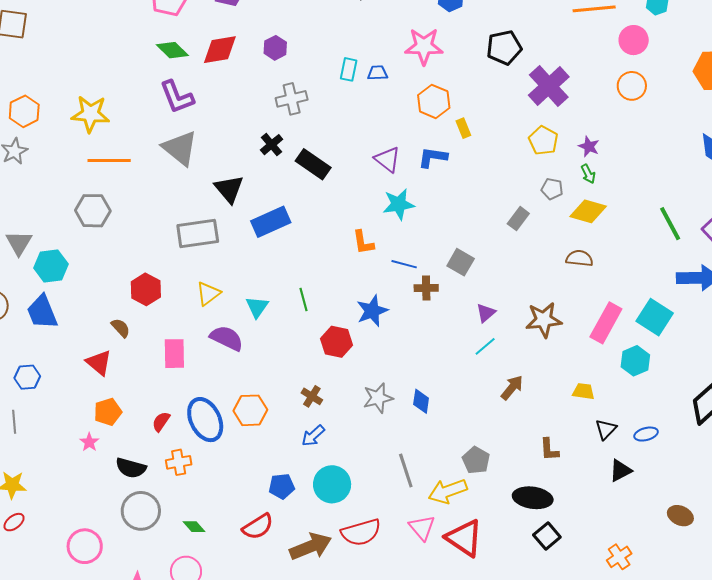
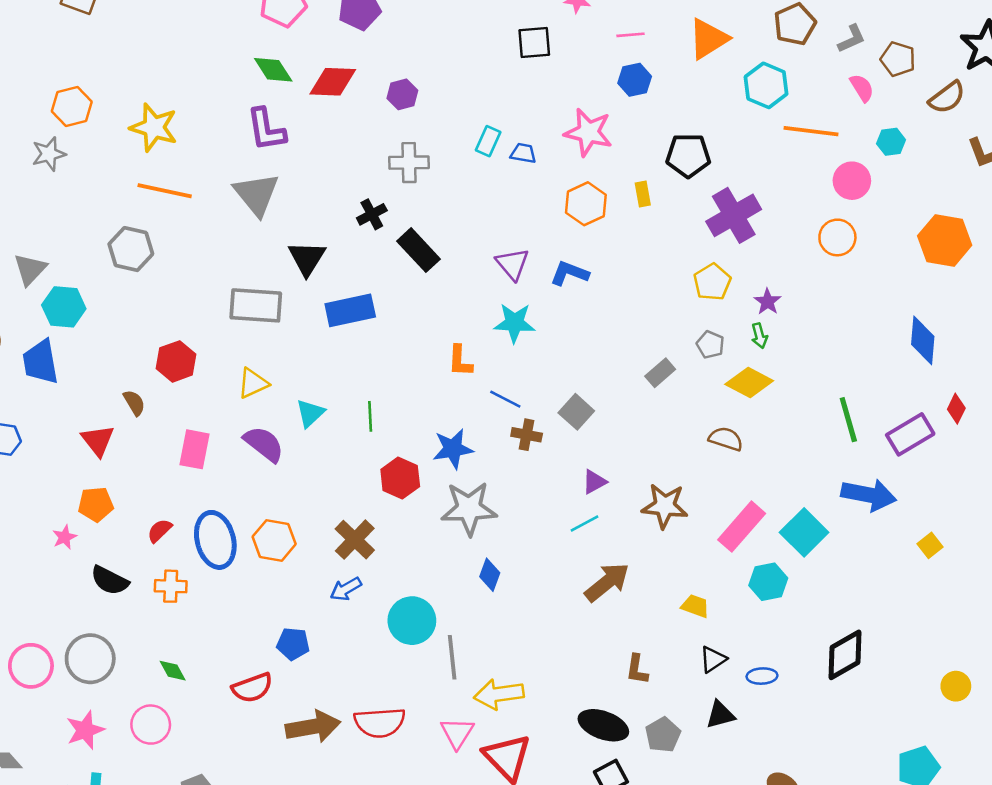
yellow rectangle: (463, 128) -> (643, 194), moved
brown arrow: (512, 388) -> (607, 582), size x1.4
brown cross: (312, 396) -> (355, 540), size x1.5
gray star: (378, 398) -> (469, 508), moved, size x1.4
gray pentagon: (476, 460) -> (663, 735), moved
cyan circle: (332, 484) -> (412, 621), moved
gray circle: (141, 511) -> (90, 659), moved

